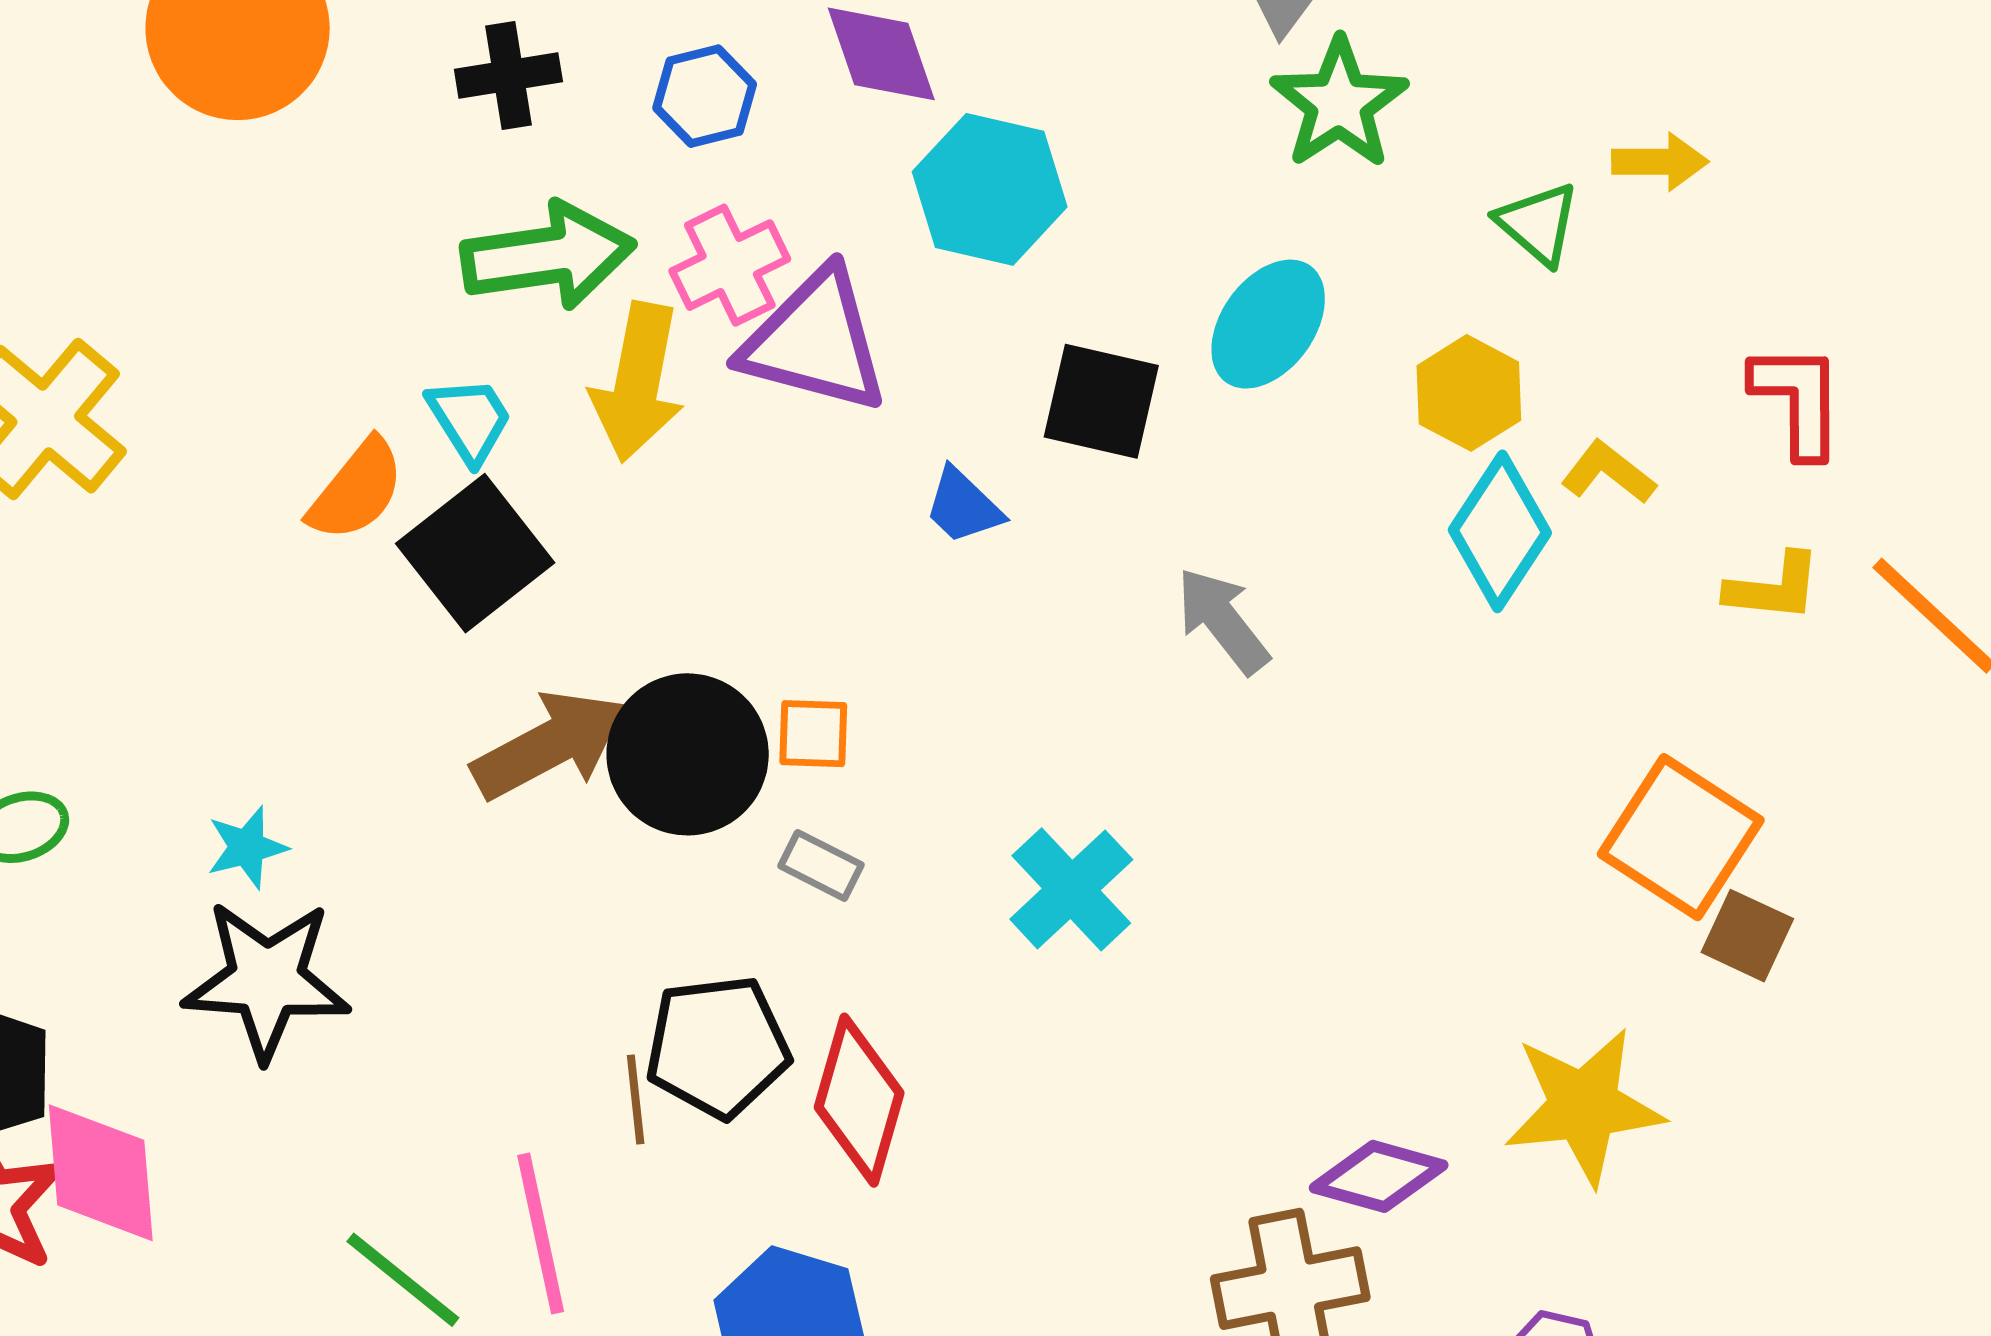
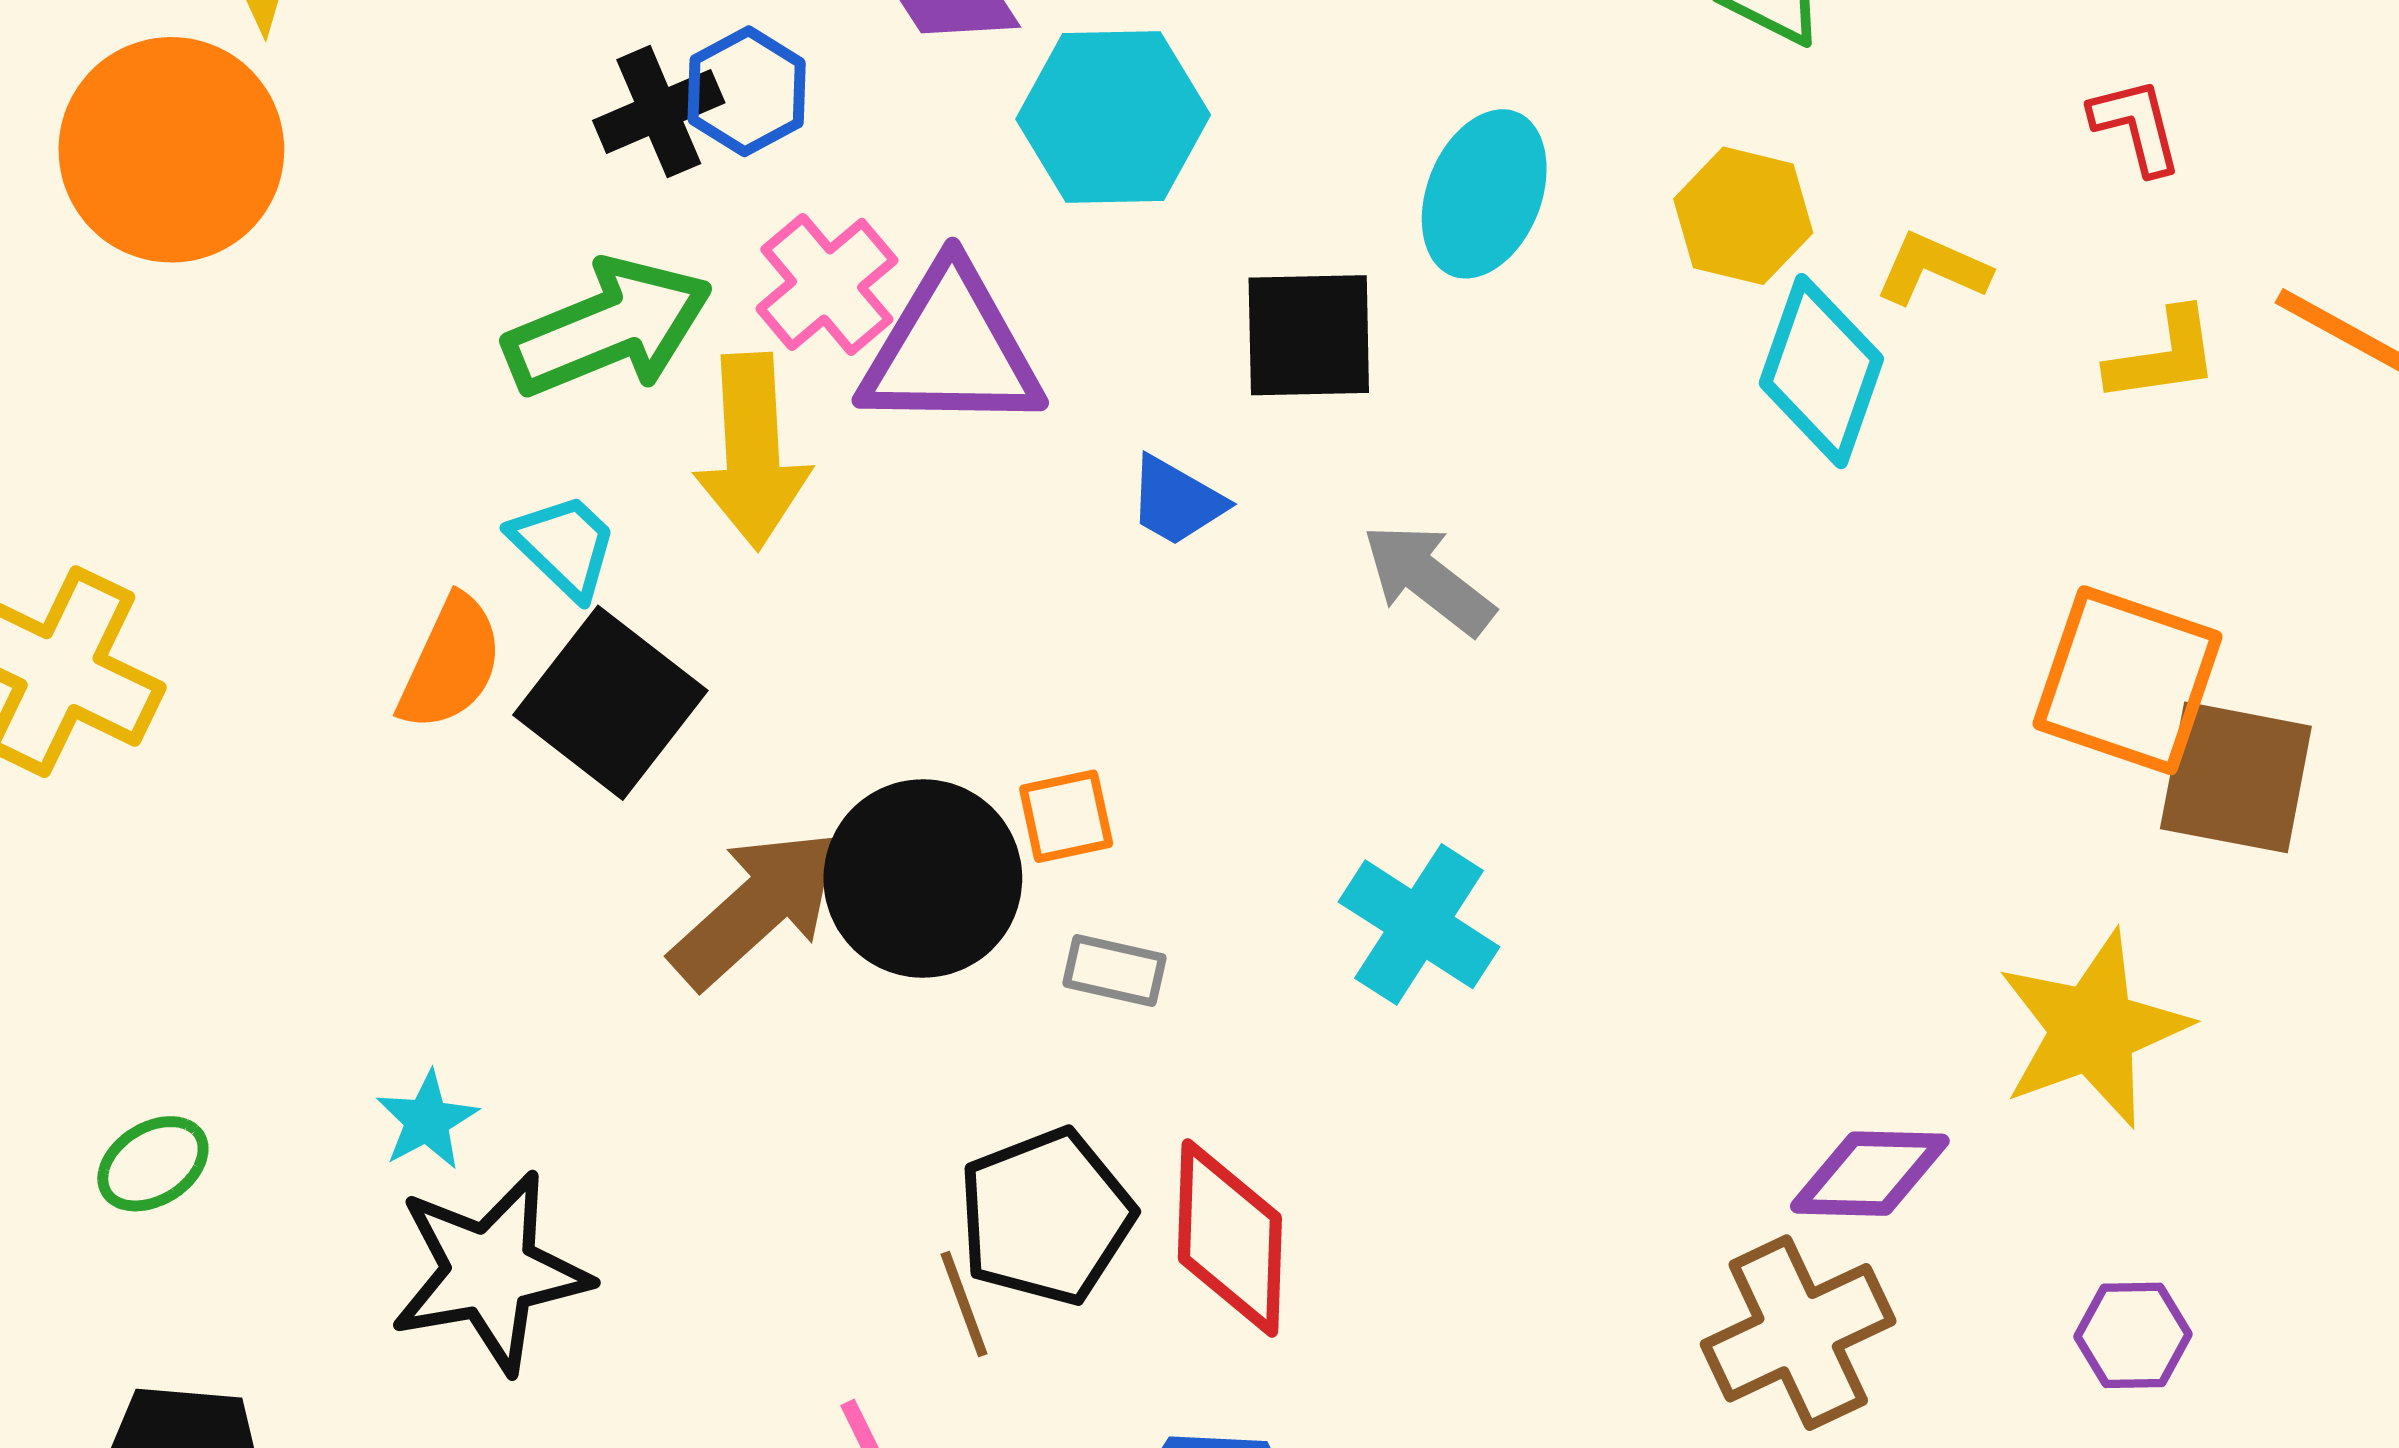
black cross: (508, 76) -> (659, 112), moved
red L-shape: (1798, 400) -> (2136, 126), size x0.7
gray arrow: (1223, 621) -> (1428, 579), moved
brown square: (1747, 936) -> (2236, 777), size x1.5

